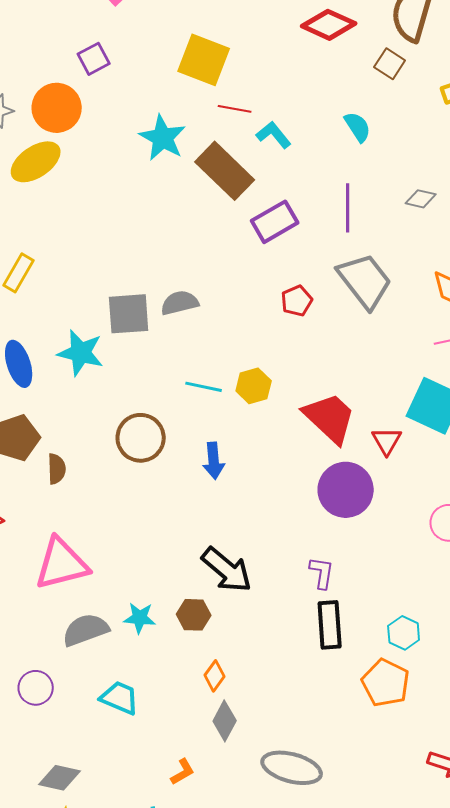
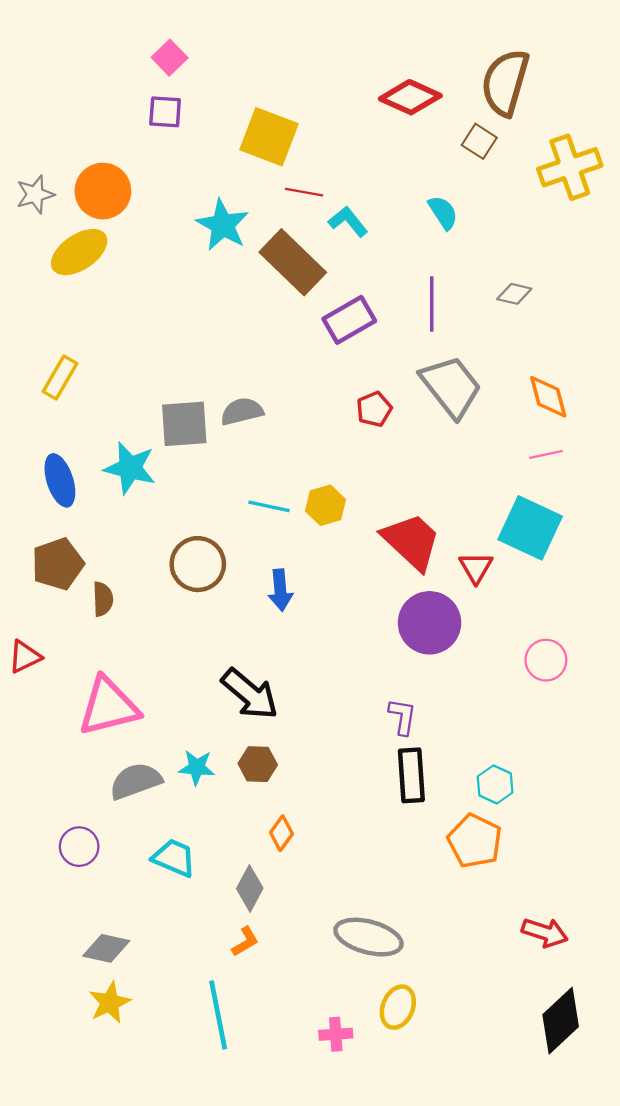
purple square: (94, 59) -> (165, 112), moved, turned 32
black arrow: (227, 570) -> (250, 694), moved
gray diamond: (225, 721) -> (250, 888), moved

